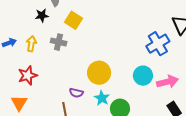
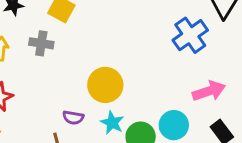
cyan circle: (143, 76) -> (174, 125), moved

